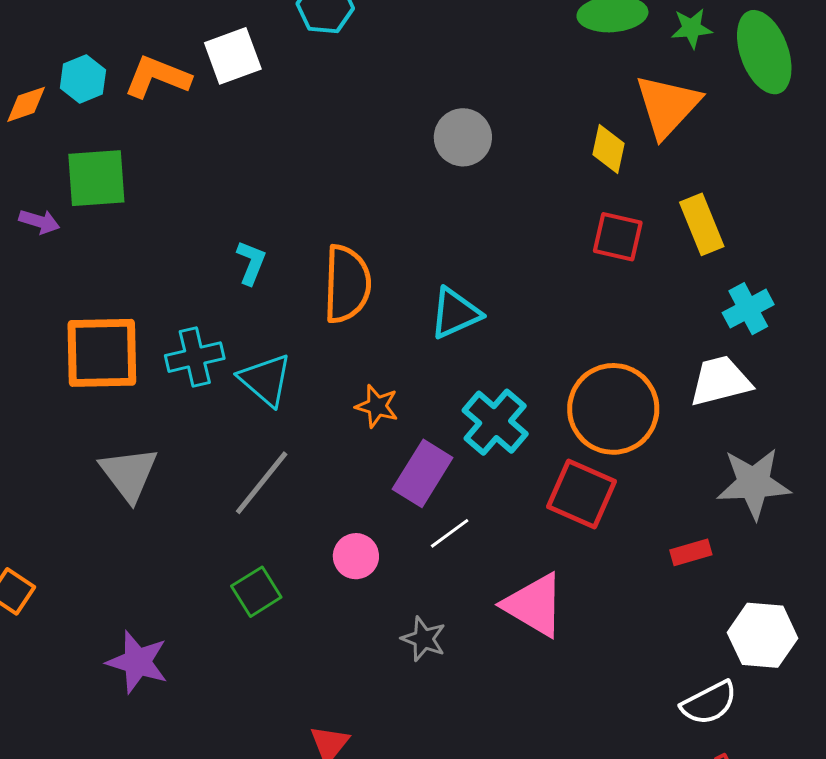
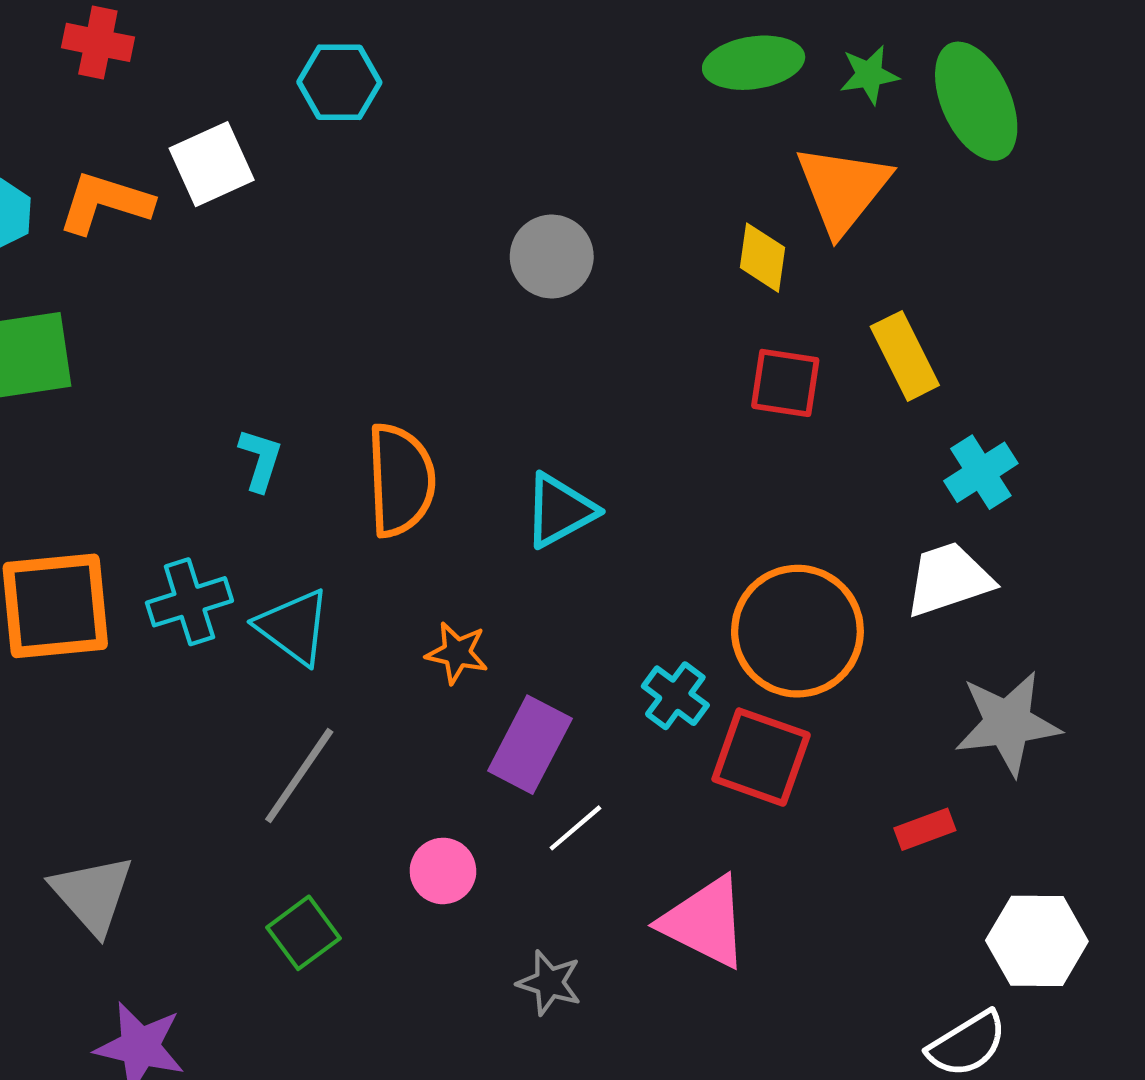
cyan cross: (495, 422) -> (675, 696), moved, size x0.7
gray triangle: (129, 474) -> (92, 894), moved

